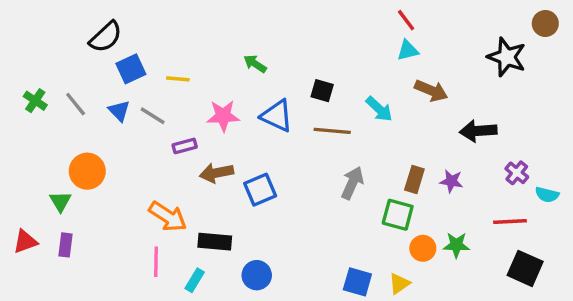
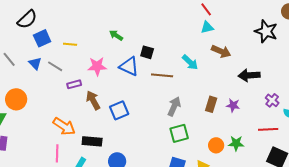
black square: (322, 91) -> (147, 52), moved
brown arrow: (216, 173) -> (93, 100), turned 72
green square: (398, 215) -> (179, 133), moved, turned -30

